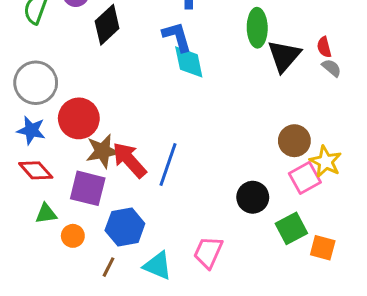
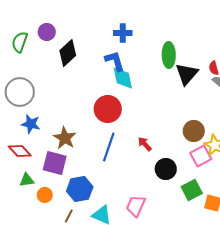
red circle: (79, 118) -> (108, 109), moved
blue star: (31, 130) -> (31, 124), moved
brown star: (103, 151) -> (65, 138), turned -30
red arrow: (129, 160) -> (145, 144), moved, size x0.6

